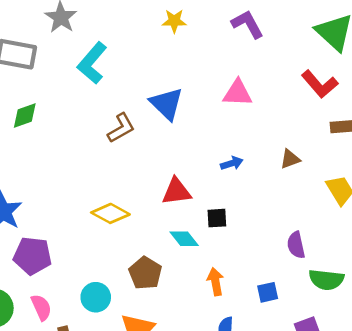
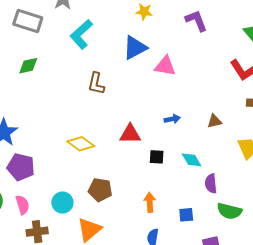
pink triangle: (238, 93) -> (165, 66), moved
blue triangle: (166, 104) -> (135, 48), moved, turned 40
brown L-shape: (121, 128) -> (96, 84), turned 125
cyan diamond: (184, 239) -> (192, 160), moved
brown pentagon: (145, 273) -> (100, 190), turned -30

